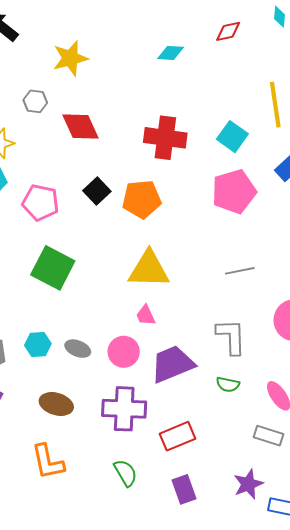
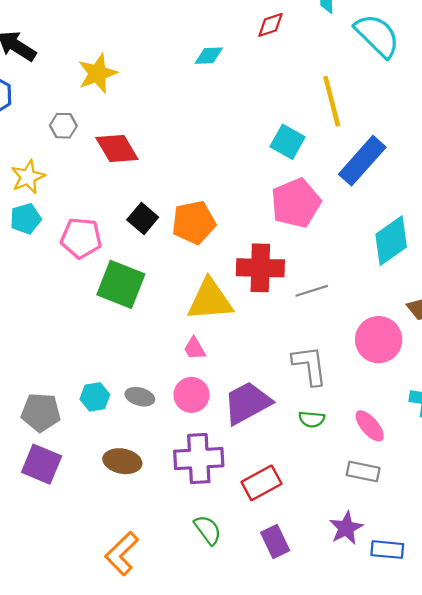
red cross: (165, 138) -> (260, 268), moved
green square: (53, 268) -> (121, 284), moved
pink trapezoid: (146, 315) -> (195, 348), moved
orange L-shape: (48, 462) -> (122, 554), moved, turned 63

